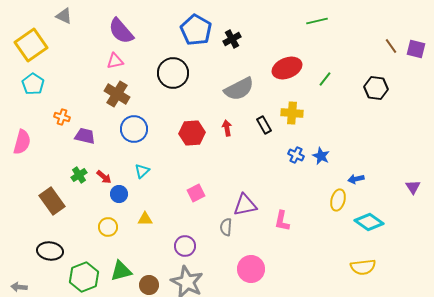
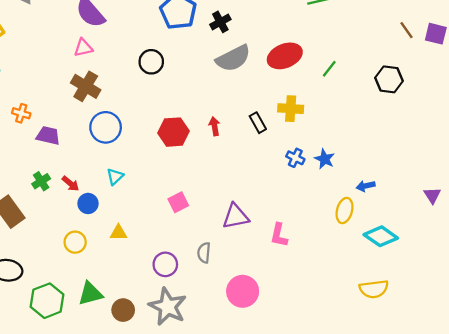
black circle: (173, 73) -> (151, 62), size x0.7
gray semicircle: (239, 89) -> (233, 58), moved
gray semicircle: (226, 227) -> (204, 253), moved

